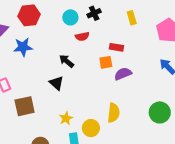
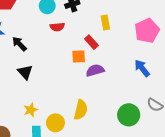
yellow rectangle: (132, 18) -> (105, 23), moved
red rectangle: (116, 47) -> (91, 42), turned 32
black arrow: (66, 61) -> (19, 44), moved

